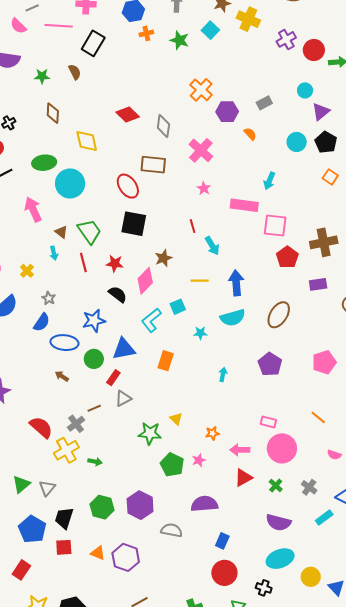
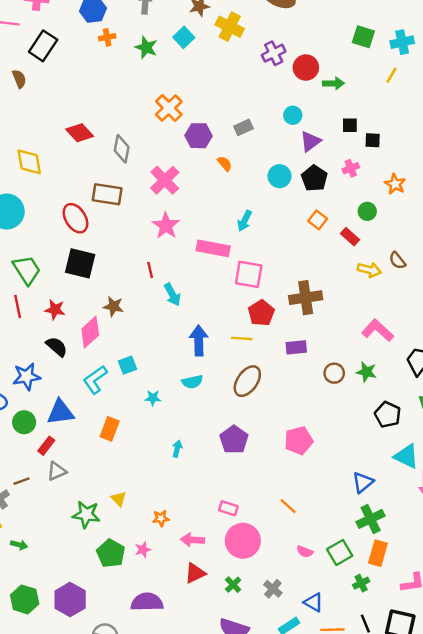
pink star: (204, 188) -> (166, 226), size x1.6
brown star: (163, 258) -> (113, 306), turned 30
yellow line: (200, 281) -> (242, 338), moved
cyan semicircle: (233, 318) -> (192, 382), size x0.7

